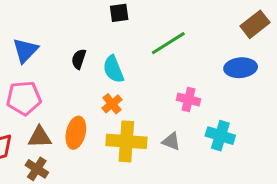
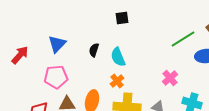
green line: (168, 43) -> (183, 39), moved
pink cross: (189, 99) -> (170, 78), turned 35

